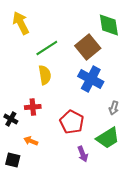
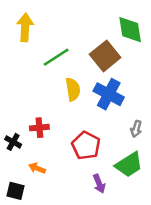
yellow arrow: (21, 23) -> (25, 27), turned 30
yellow semicircle: (45, 75) -> (73, 89), moved

